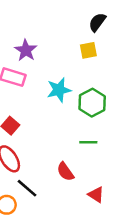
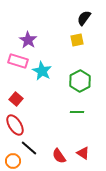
cyan star: (59, 90) -> (42, 71), moved, turned -30
red semicircle: (65, 172) -> (59, 156), moved

